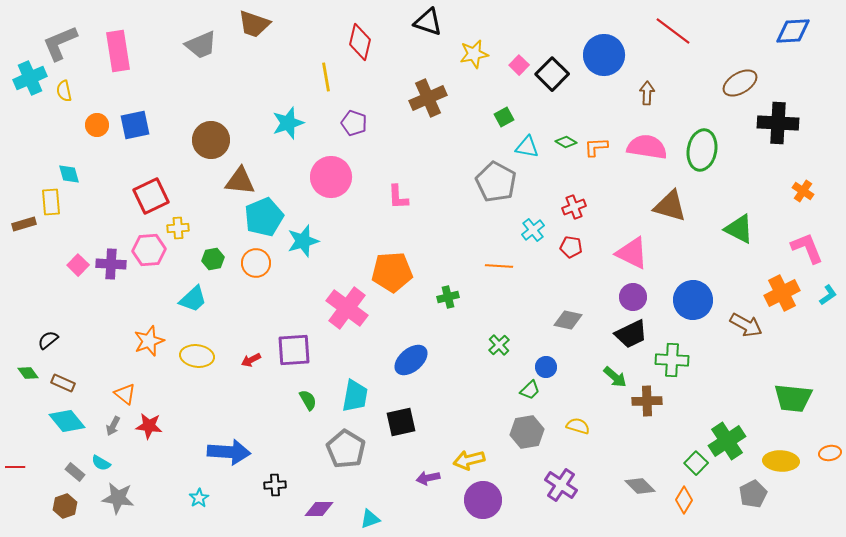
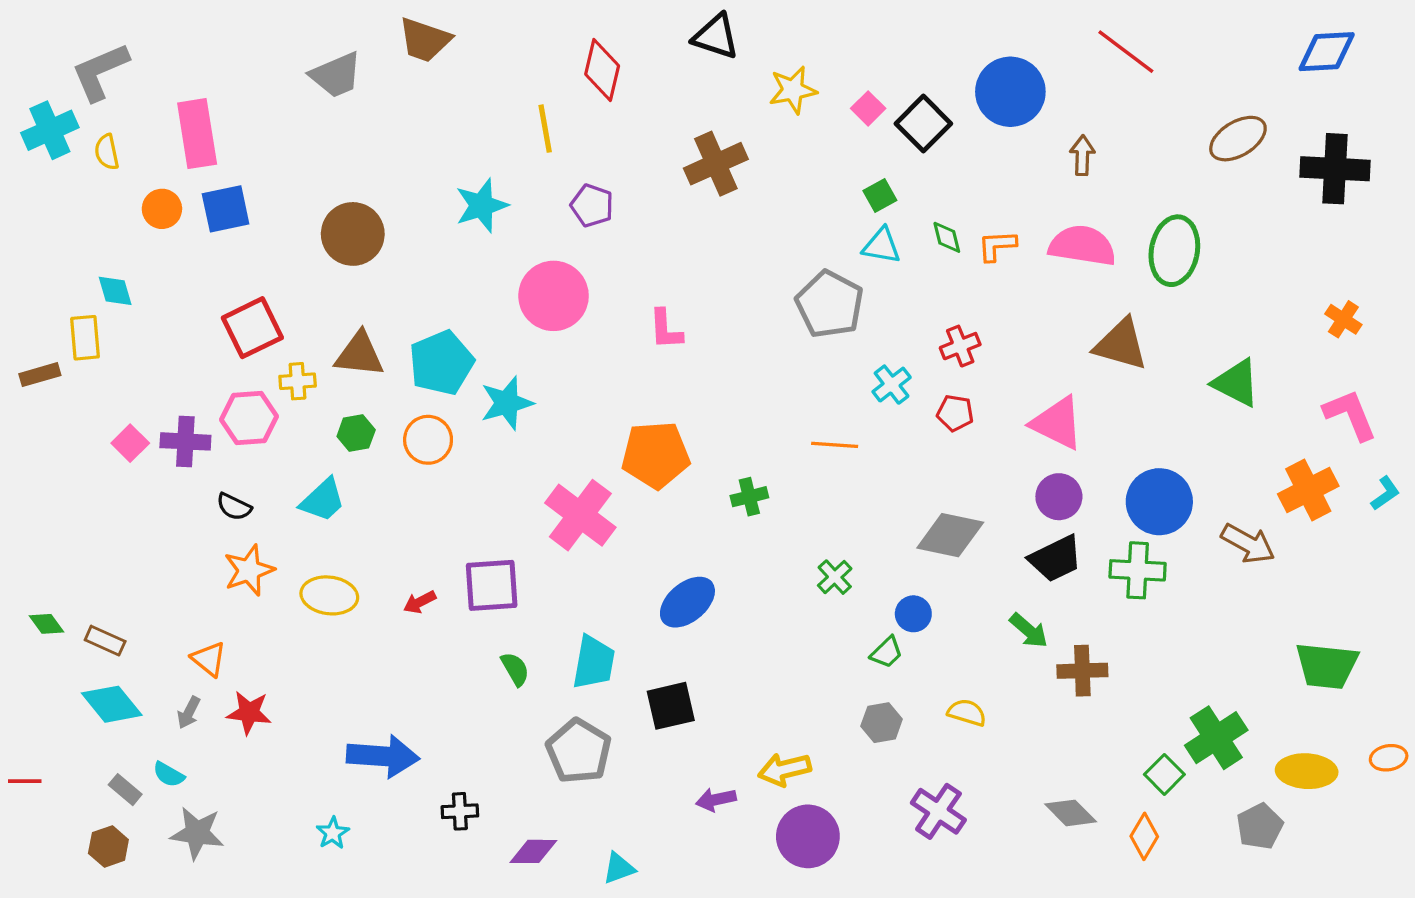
pink rectangle: (118, 51) -> (197, 134), moved
green square: (504, 117) -> (880, 195), moved
black cross: (778, 123) -> (1335, 169), moved
green diamond: (566, 142) -> (947, 237), turned 45
brown triangle: (240, 181) -> (359, 354), moved
gray diamond: (568, 320) -> (950, 535), size x1.4
black semicircle: (48, 340) -> (234, 507), moved, turned -115
green cross: (672, 360) -> (1138, 570), moved
gray hexagon: (527, 432) -> (882, 723), size x0.7

